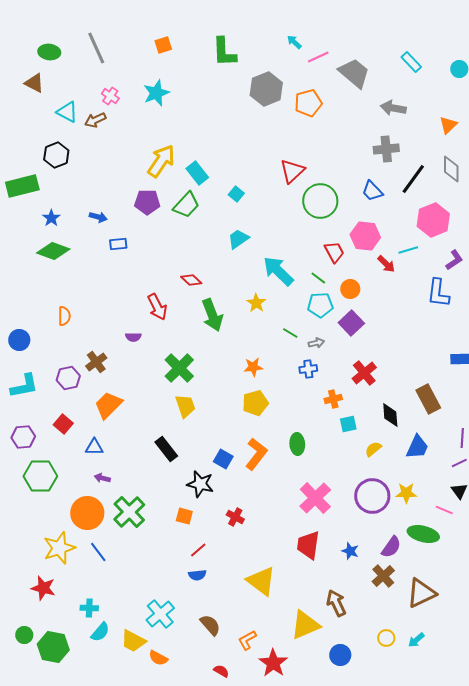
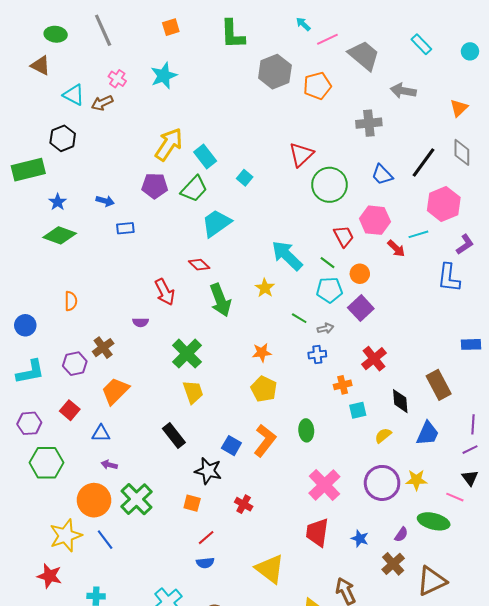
gray cross: (386, 149) -> (369, 123), moved
cyan trapezoid: (238, 239) -> (216, 223), moved, size x1.4
yellow pentagon: (255, 403) -> (264, 389), turned -30
purple semicircle: (391, 547) -> (401, 535), size x0.7

